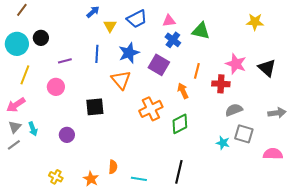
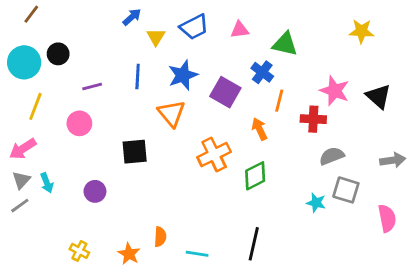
blue cross: (173, 40) -> (262, 72), moved
pink semicircle: (273, 154) -> (387, 218), turned 78

